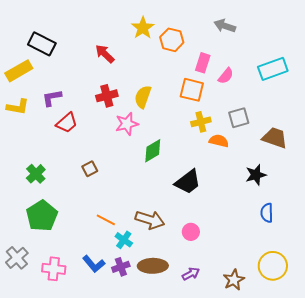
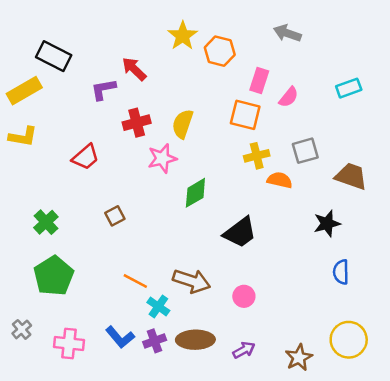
cyan rectangle: (273, 69) -> (349, 88), size x0.7
purple L-shape: (52, 98) -> (103, 89), moved
gray cross: (17, 258) -> (22, 329), size x0.7

